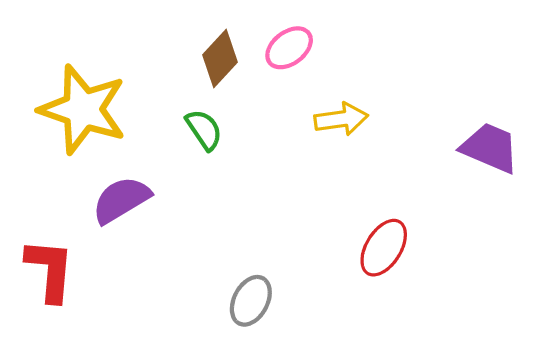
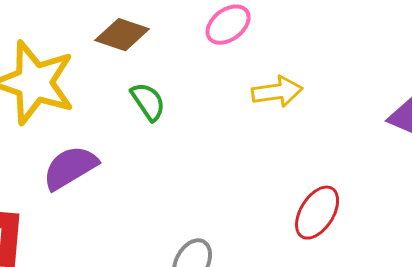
brown diamond: (220, 58) -> (122, 35), moved, turned 66

